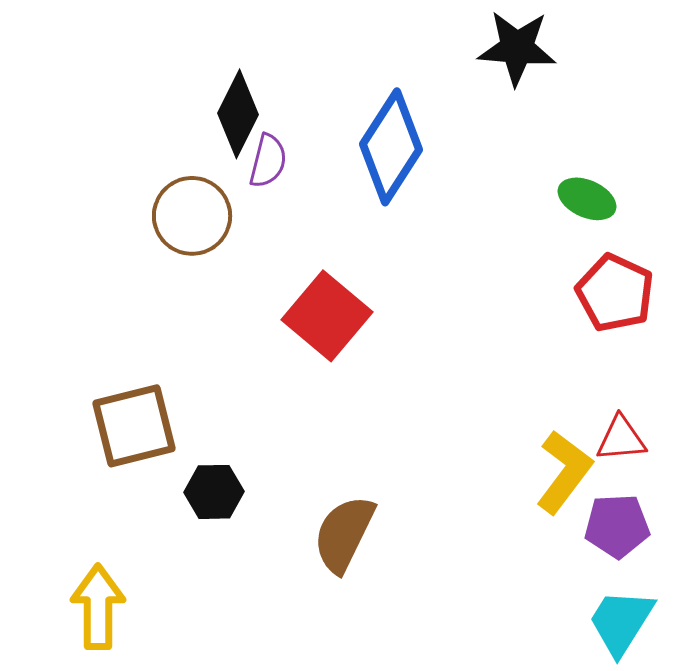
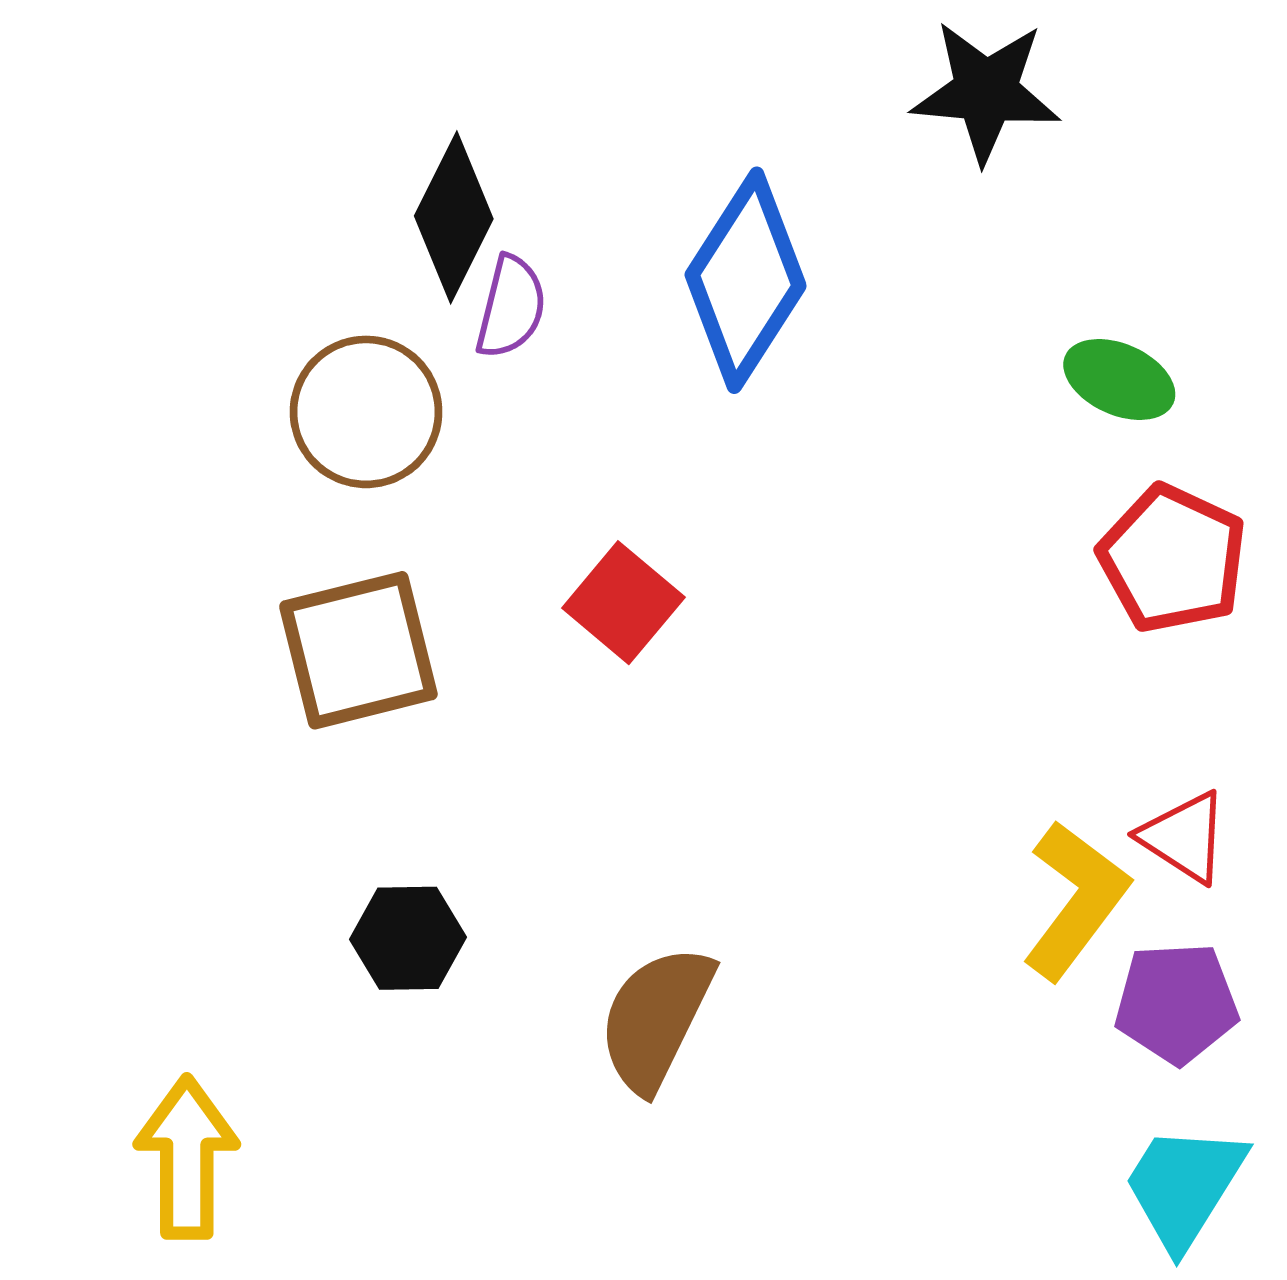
red square: (327, 316) -> (623, 603), size x0.7
brown square: (134, 426) -> (358, 650), moved
red triangle: (621, 439) -> (1184, 837), turned 38

